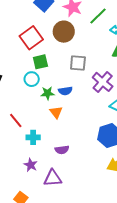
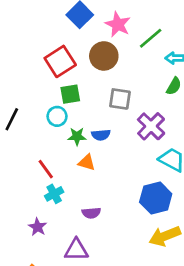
orange triangle: (56, 112) -> (87, 162), turned -40
red line: (16, 120) -> (46, 169), moved
cyan cross: (33, 137) -> (54, 194), turned -32
purple star: (31, 165) -> (38, 227), moved

